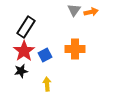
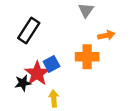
orange arrow: (91, 12) -> (106, 35), moved
red star: (24, 51) -> (37, 73), moved

